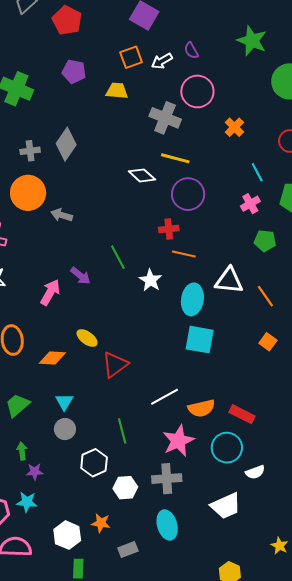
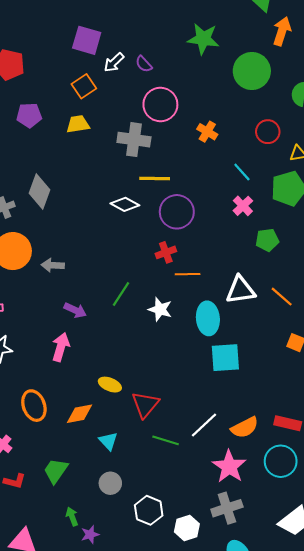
white arrow: (162, 61) -> (114, 62), moved
green line: (118, 257) -> (121, 294), turned 75
purple arrow: (80, 276) -> (75, 310), moved
cyan triangle: (64, 402) -> (108, 441), moved
green line: (122, 431) -> (166, 440), moved, turned -45

